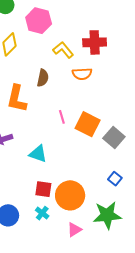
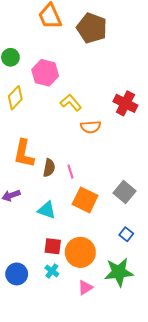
red cross: (95, 42) -> (125, 103), moved, turned 30
brown semicircle: (43, 78) -> (49, 168), moved
orange square: (88, 124) -> (85, 200), moved

